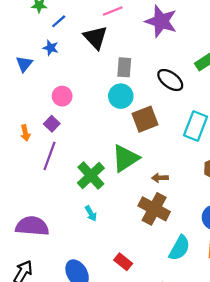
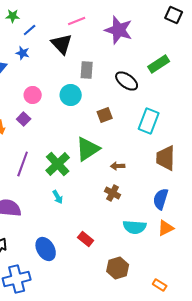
cyan circle: (121, 96) -> (71, 95), moved
brown square: (145, 119) -> (105, 115), size x0.7
purple line: (49, 156) -> (23, 164), moved
brown cross: (154, 209) -> (113, 193), size x0.6
cyan semicircle: (179, 248) -> (135, 227), turned 65

